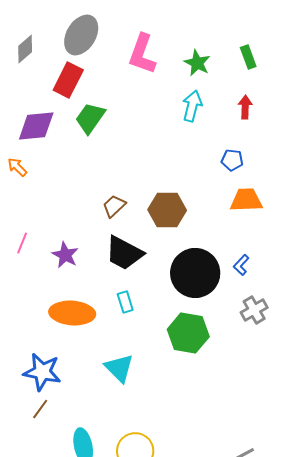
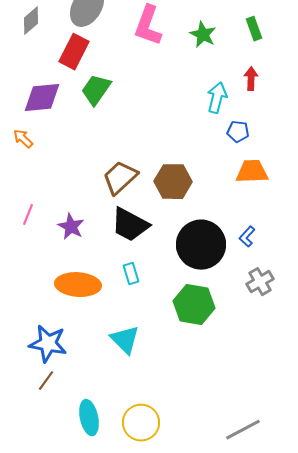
cyan arrow: (192, 106) -> (217, 98), moved
brown trapezoid: (114, 206) -> (120, 178), size x1.5

